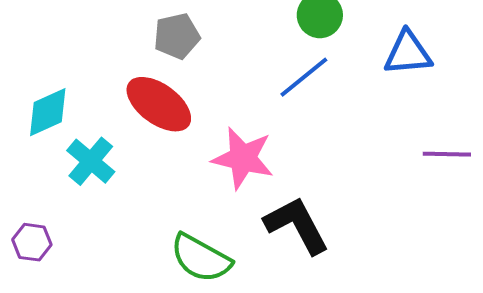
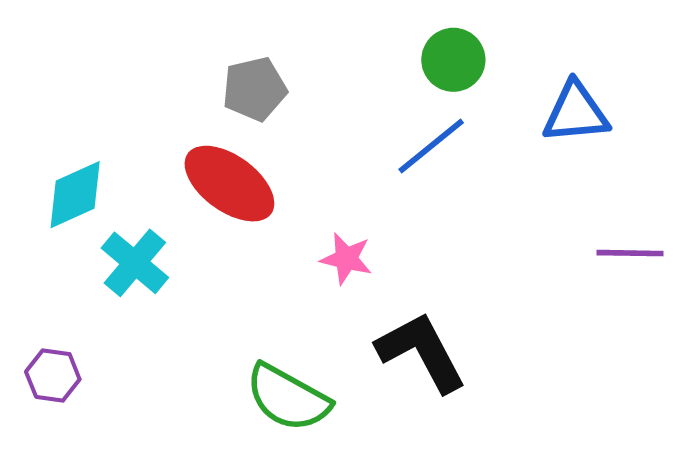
pink star: (243, 158) -> (346, 259), size x0.6

